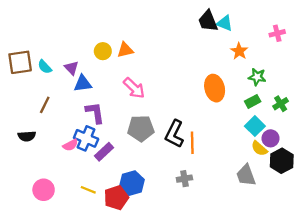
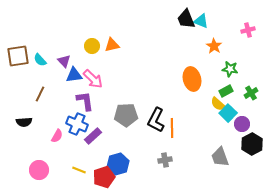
pink arrow: (134, 88) -> (93, 79), moved
pink semicircle: (70, 145) -> (57, 136), moved, turned -32
yellow semicircle: (259, 148) -> (218, 104), moved

